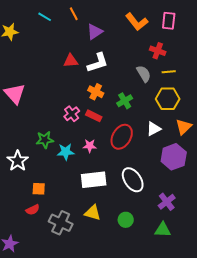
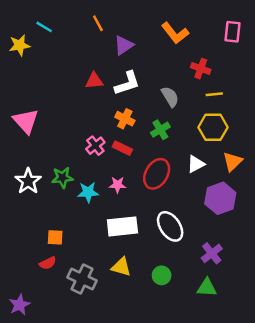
cyan line: (45, 17) -> (44, 27), moved
pink rectangle: (169, 21) -> (233, 32), moved
gray semicircle: (144, 74) -> (170, 97), moved
white star: (18, 161) -> (28, 181), moved

